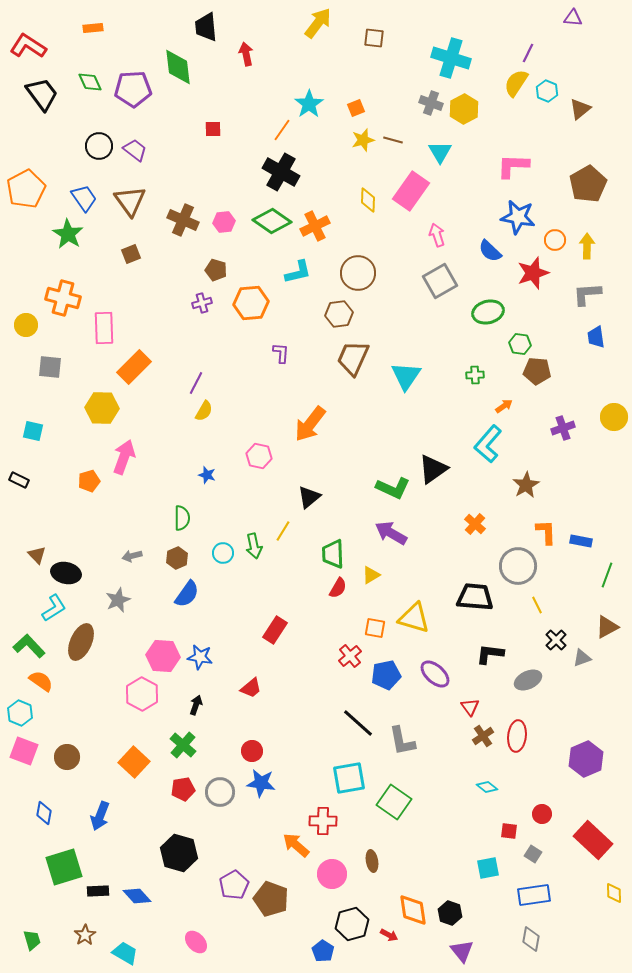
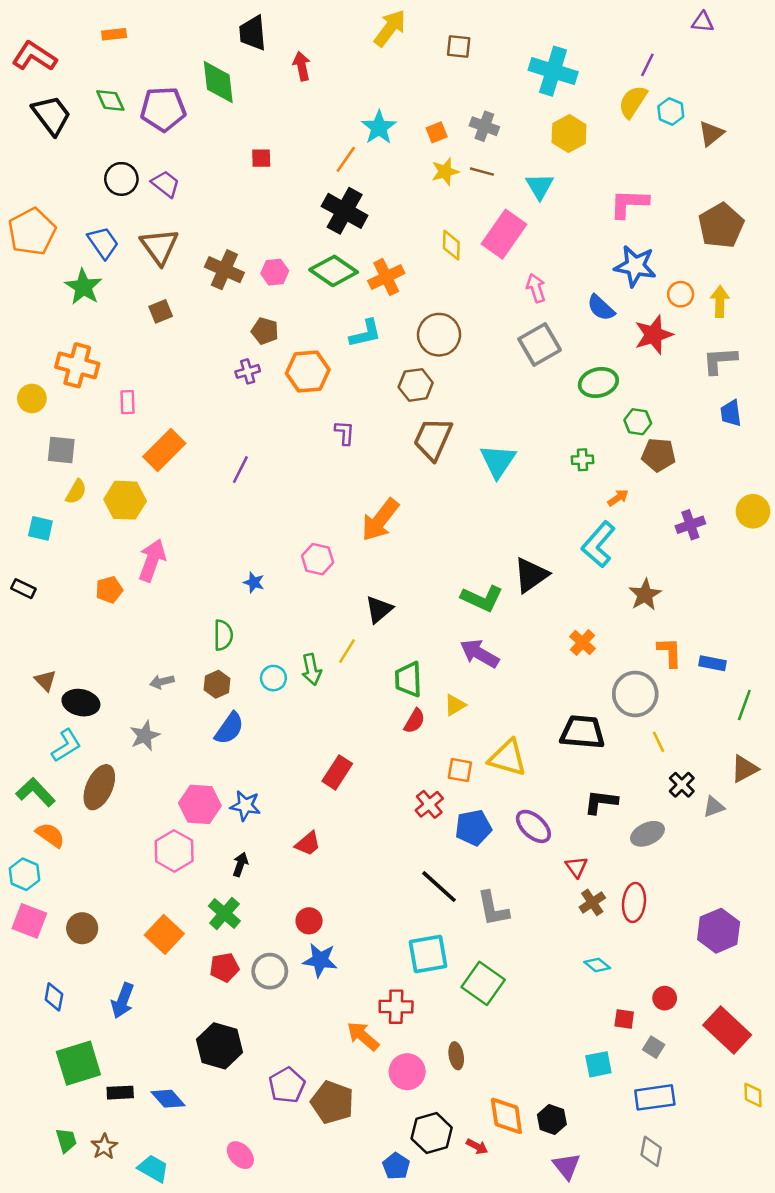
gray cross: (431, 103) -> (484, 126), moved
pink rectangle: (104, 328) -> (128, 402), size x0.6
yellow semicircle: (204, 411) -> (76, 492), moved
green trapezoid: (32, 940) -> (66, 1140), moved

